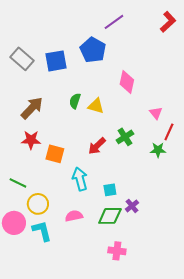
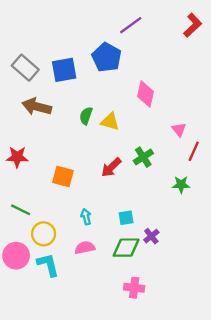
brown arrow: (32, 108) -> (37, 107), moved, turned -120
red star: (31, 140) -> (17, 157), moved
green star: (158, 150) -> (181, 185), moved
cyan arrow: (80, 179) -> (86, 217), moved, size x0.6

